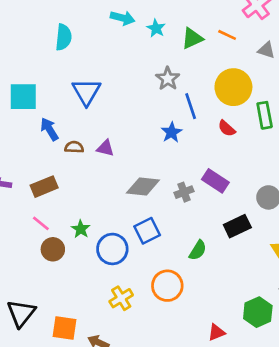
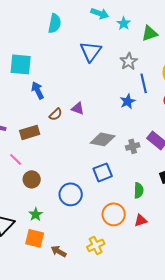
blue triangle: (86, 92) -> (91, 51), moved
brown semicircle: (74, 147) -> (56, 114), moved, turned 128
pink line: (41, 223) -> (16, 159), moved
green star: (81, 229) -> (36, 214), moved
blue circle: (112, 249) -> (71, 194), moved
green semicircle: (198, 250) -> (139, 190), turned -35
yellow cross: (121, 298) -> (96, 245), moved
red triangle: (216, 332) -> (141, 220), moved

